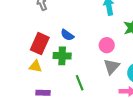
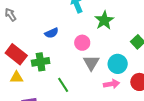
blue semicircle: (67, 35) -> (52, 33), moved, turned -48
red rectangle: (40, 44) -> (16, 54), turned -65

